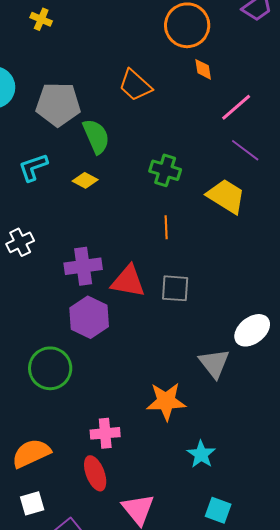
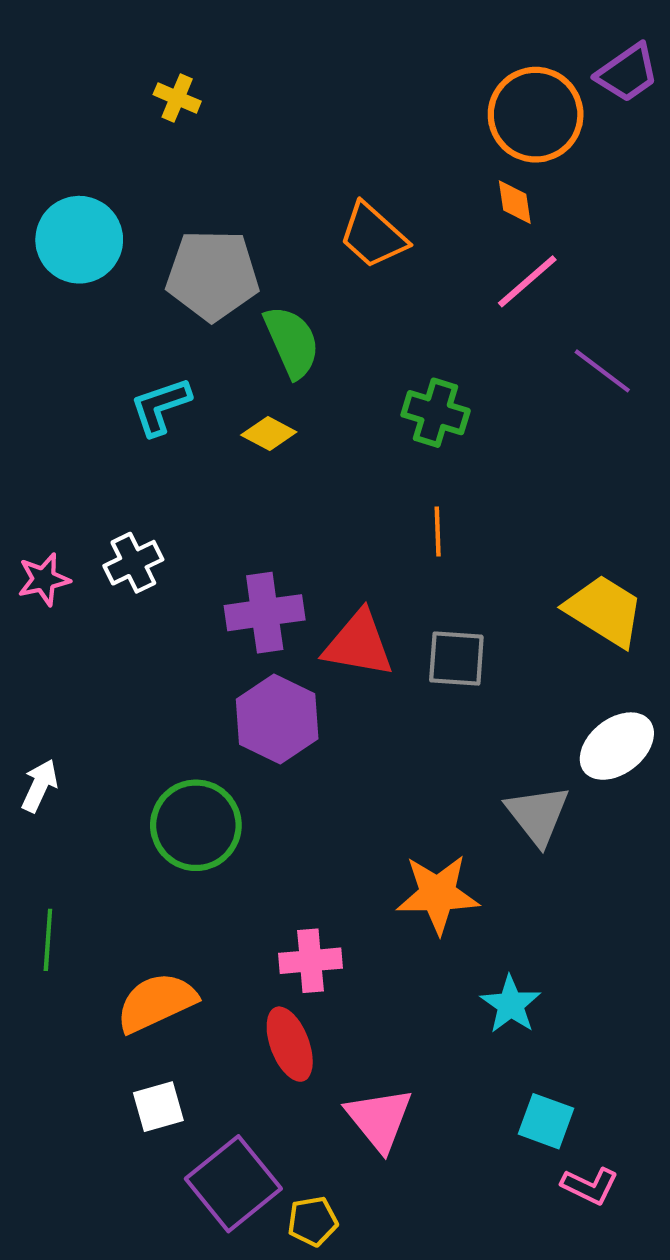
orange circle: (187, 25) -> (536, 115), moved
pink line: (236, 107) -> (527, 281), moved
yellow trapezoid: (226, 196) -> (604, 611), moved

